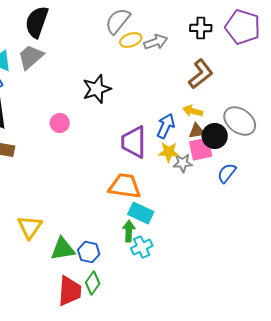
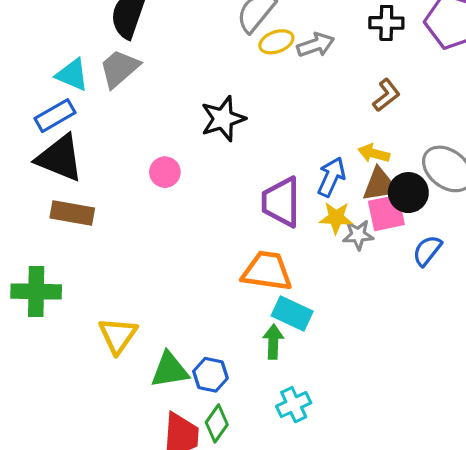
brown L-shape: (201, 74) -> (386, 95), size x0.7
brown triangle: (197, 131) -> (380, 185), size x1.4
cyan cross: (142, 247) -> (294, 405), moved

